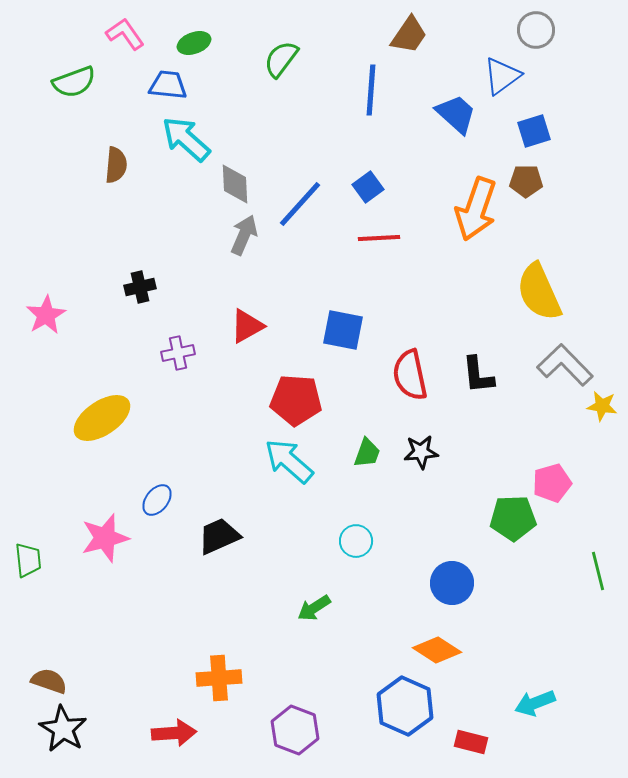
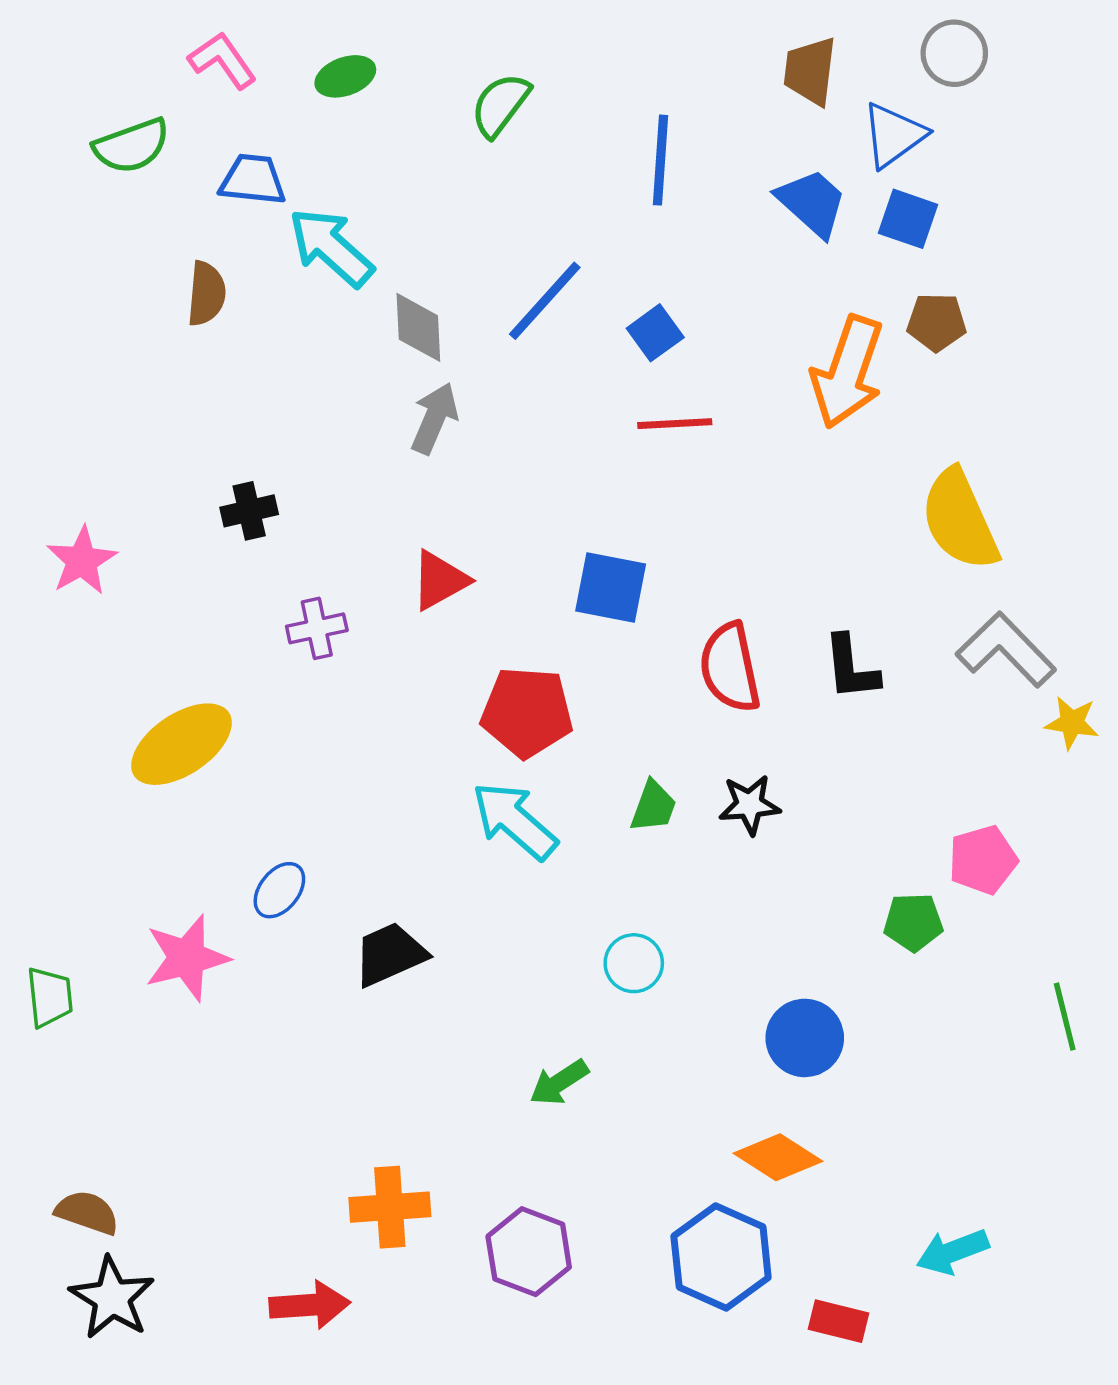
brown trapezoid: (409, 35) -> (810, 71), moved, turned 153
blue trapezoid: (168, 85) -> (253, 180), moved
blue square: (534, 131) -> (908, 219), moved, turned 36
blue line: (300, 204) -> (545, 301), moved
green pentagon: (513, 518) -> (913, 922), size x0.7
purple hexagon: (295, 730) -> (529, 1252), moved

